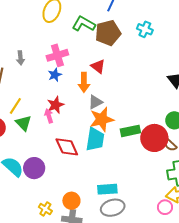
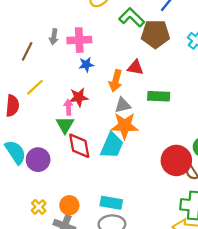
pink cross: (57, 55) -> (79, 40), moved
red triangle: (98, 66) -> (135, 67), turned -42
green triangle: (24, 123) -> (65, 125), moved
green rectangle: (130, 131) -> (159, 96), moved

